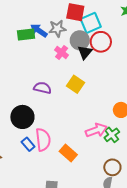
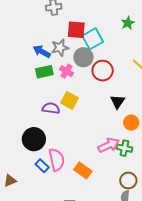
green rectangle: (26, 34) -> (44, 72), moved
red circle: (101, 42) -> (103, 71), moved
black triangle: (85, 52) -> (118, 102), moved
yellow square: (76, 84) -> (70, 100), moved
green cross: (112, 135) -> (124, 148), turned -35

